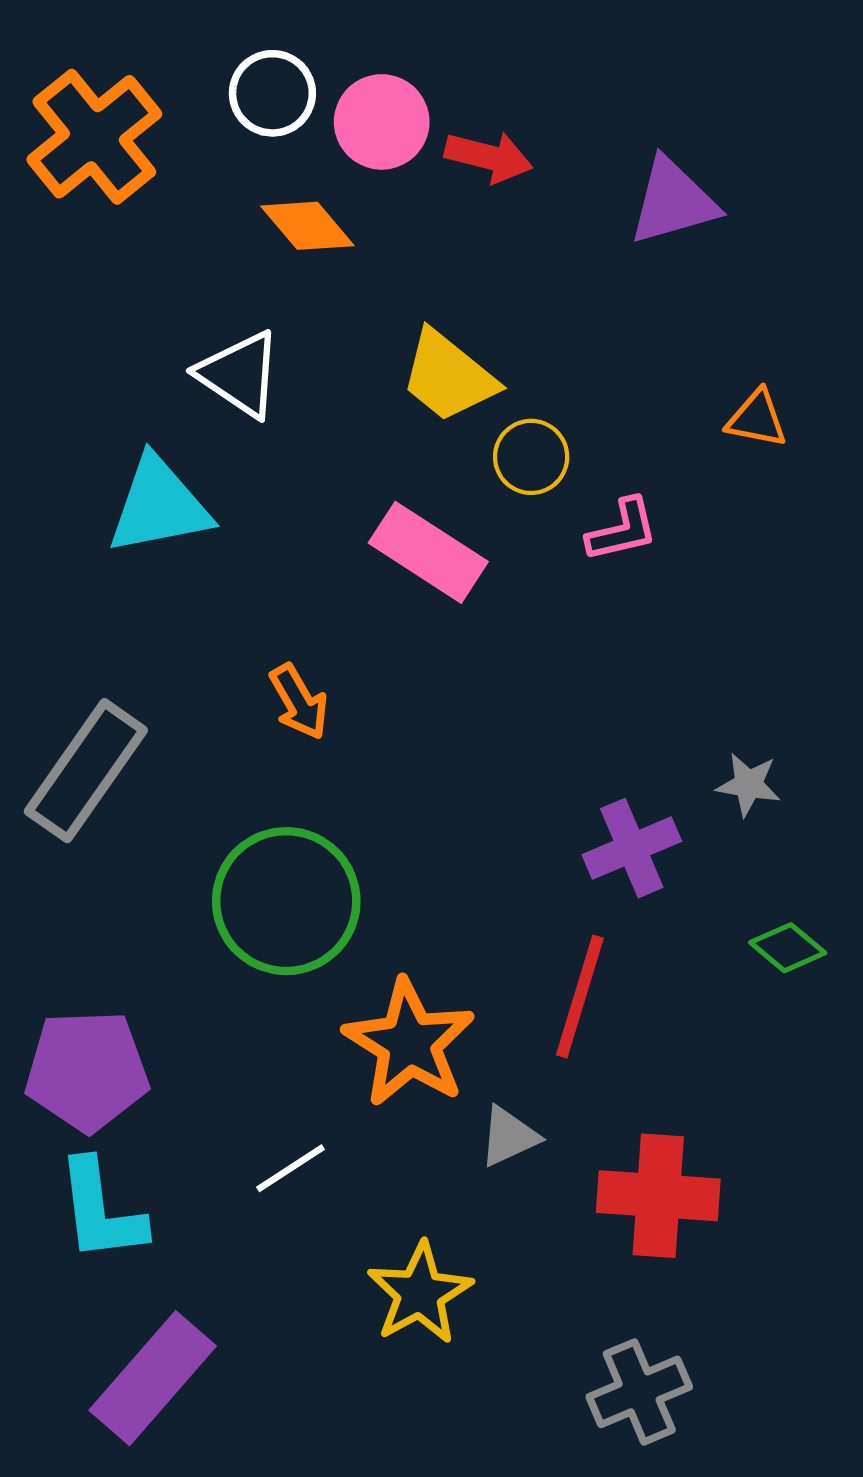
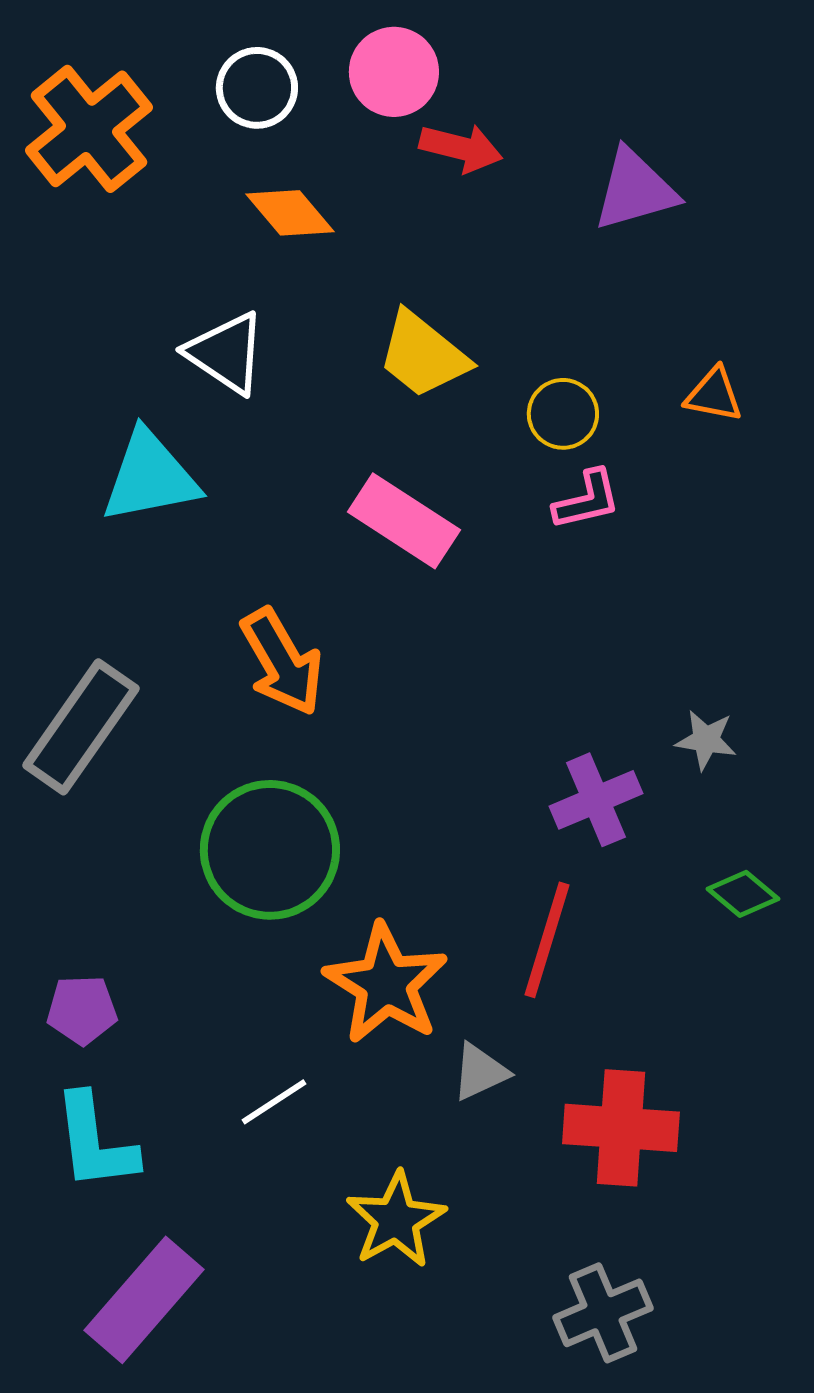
pink circle: (382, 122) -> (394, 72), moved
yellow circle: (531, 457) -> (563, 414), moved
orange arrow: (299, 702) -> (282, 662), size x1.5
purple pentagon: (87, 1071) -> (82, 1010), size x0.6

